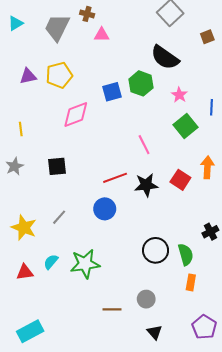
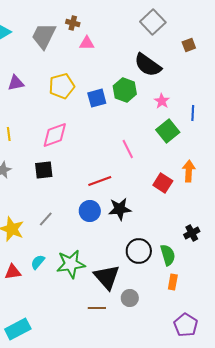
yellow pentagon: (59, 75) -> (62, 86), moved
pink diamond: (76, 115) -> (55, 135), moved
black star: (146, 185) -> (120, 209), moved
black triangle: (154, 332) -> (107, 277), moved, size x1.8

